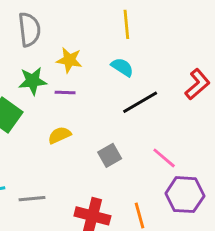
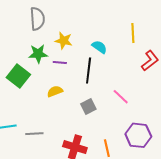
yellow line: (126, 24) -> (133, 33), moved
black line: (140, 102) -> (89, 71), moved, turned -55
pink line: (164, 158) -> (121, 97), moved

